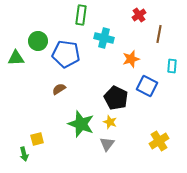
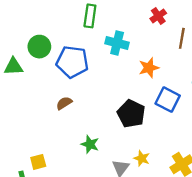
yellow star: (110, 122) -> (142, 158), moved
green star: (81, 124) -> (90, 144), size x0.6

